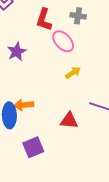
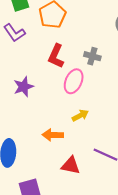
pink ellipse: (63, 41) -> (74, 81), turned 60
orange arrow: (24, 105) -> (53, 135), moved

